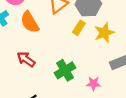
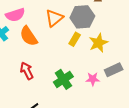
red arrow: (26, 59) -> (27, 71), turned 30
pink star: (93, 84) -> (93, 79), moved

